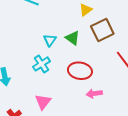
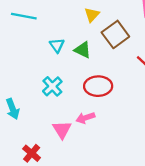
cyan triangle: (50, 40) -> (57, 45), moved
pink arrow: (94, 94) -> (85, 118), moved

